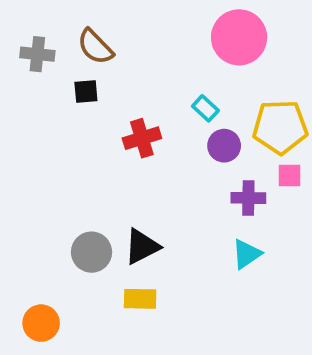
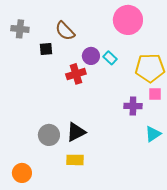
brown semicircle: (95, 47) -> (65, 31), moved
purple circle: (224, 146) -> (91, 56), moved
cyan triangle: (246, 254) -> (153, 134), moved

